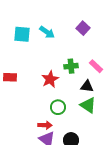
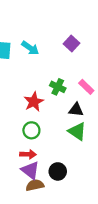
green cross: (71, 66) -> (58, 87), turned 32
green circle: (58, 107) -> (31, 130), moved

